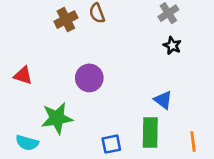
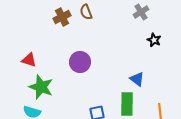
black star: (172, 46) -> (154, 40), moved
green star: (57, 118) -> (41, 87), moved, turned 30

